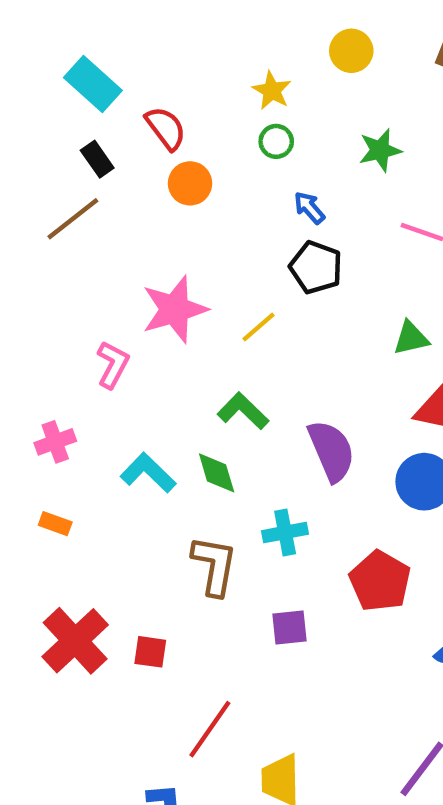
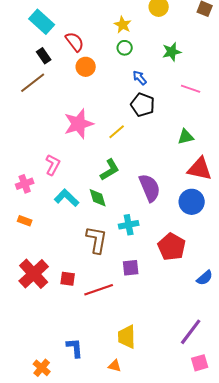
pink L-shape: (113, 365) -> (53, 165), moved
green L-shape: (243, 411) -> (110, 170), turned 105
red line: (210, 729) -> (99, 290), moved, turned 36

